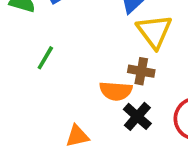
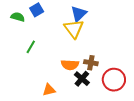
yellow triangle: (154, 31) -> (74, 29), moved
brown cross: (141, 71) -> (91, 63), moved

